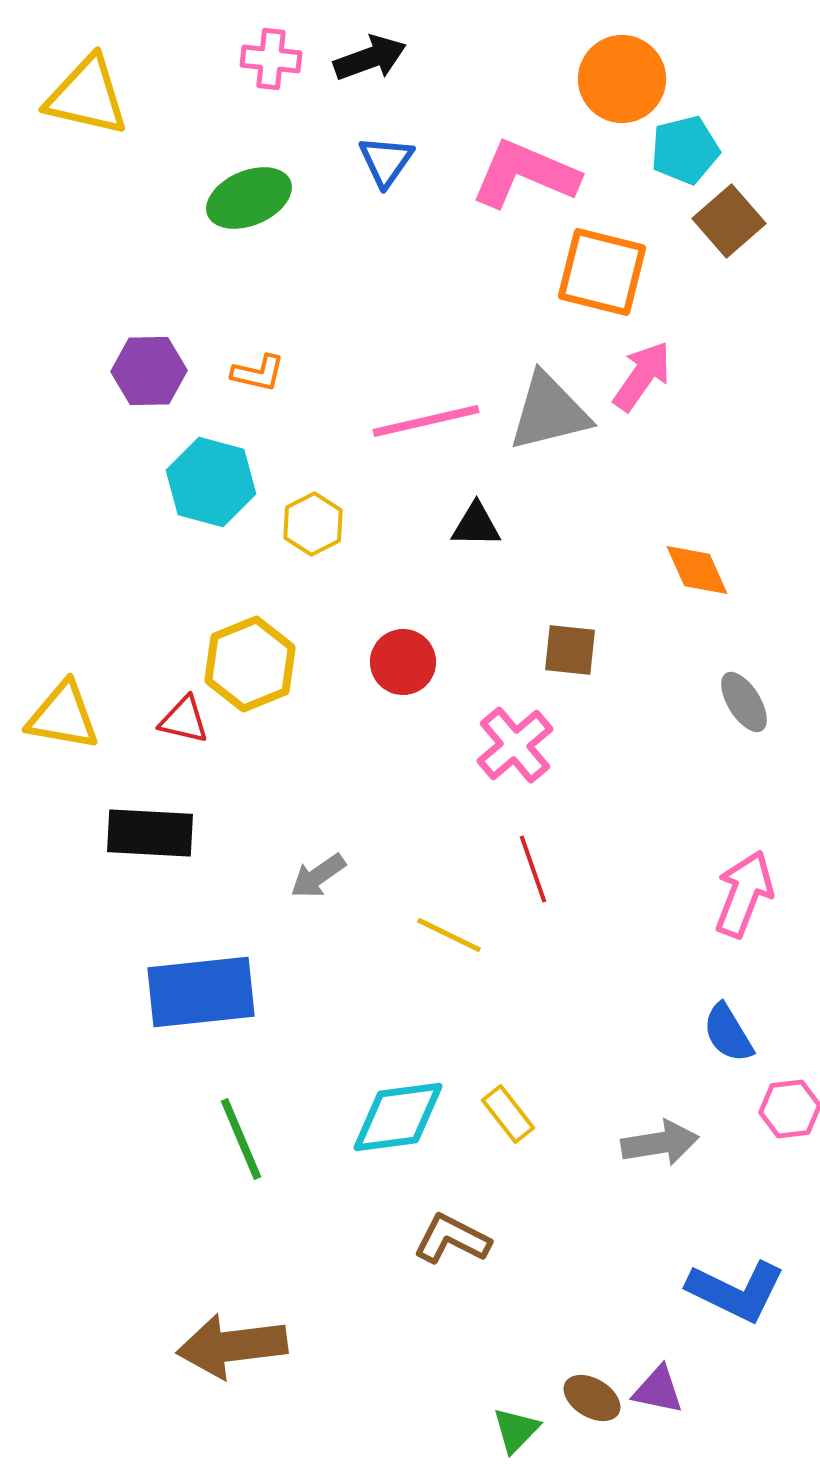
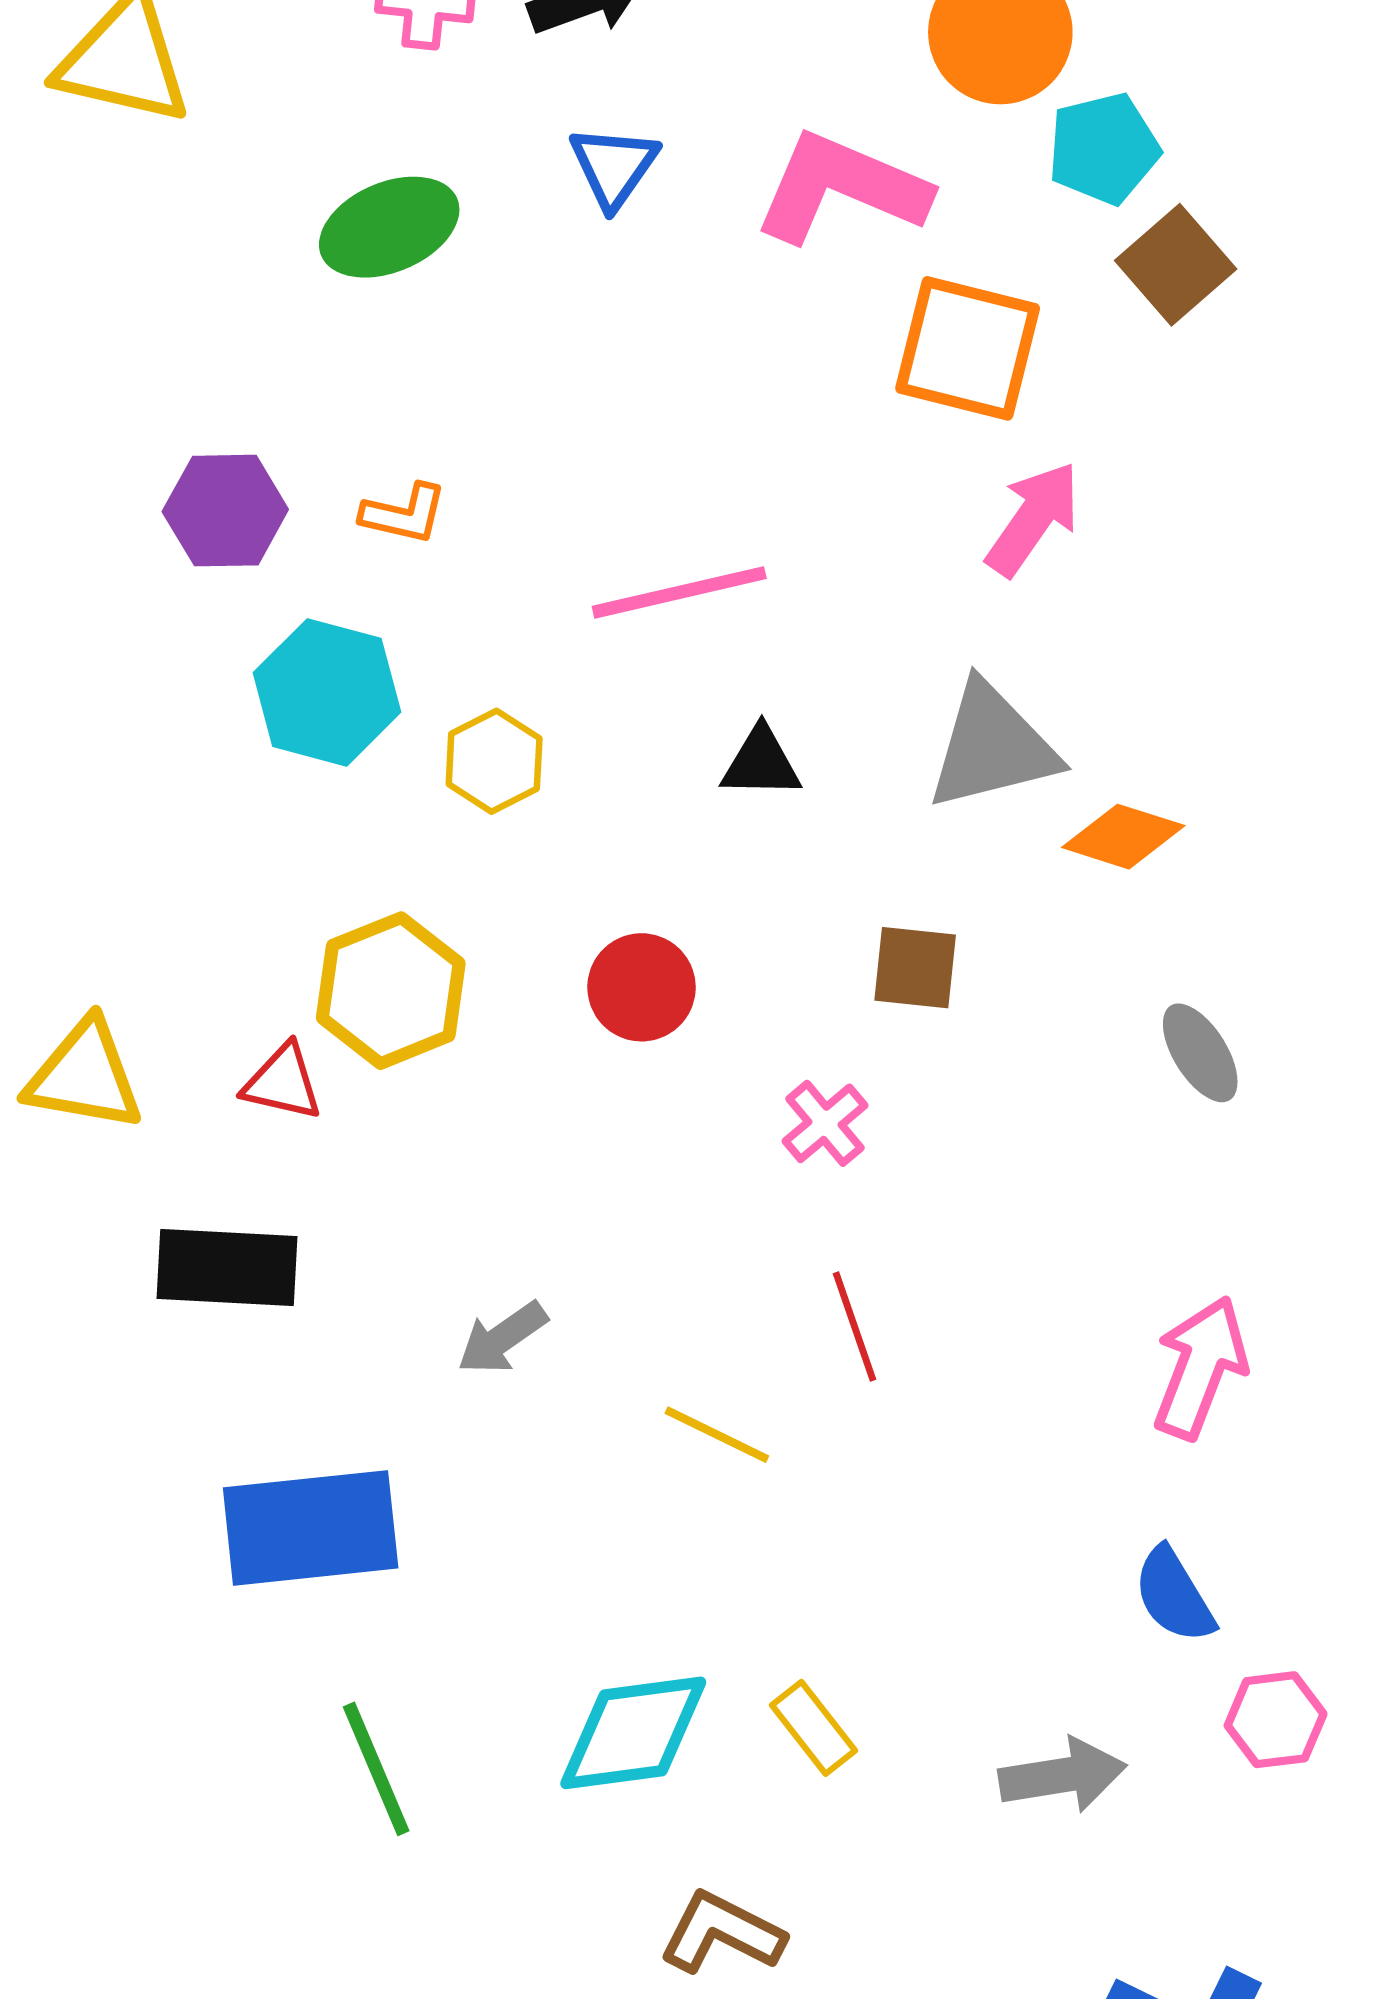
gray triangle: (549, 412) -> (992, 746), moved
orange diamond: (697, 570) -> (1123, 837), turned -48
pink cross: (515, 745) -> (825, 1123), size x0.7

